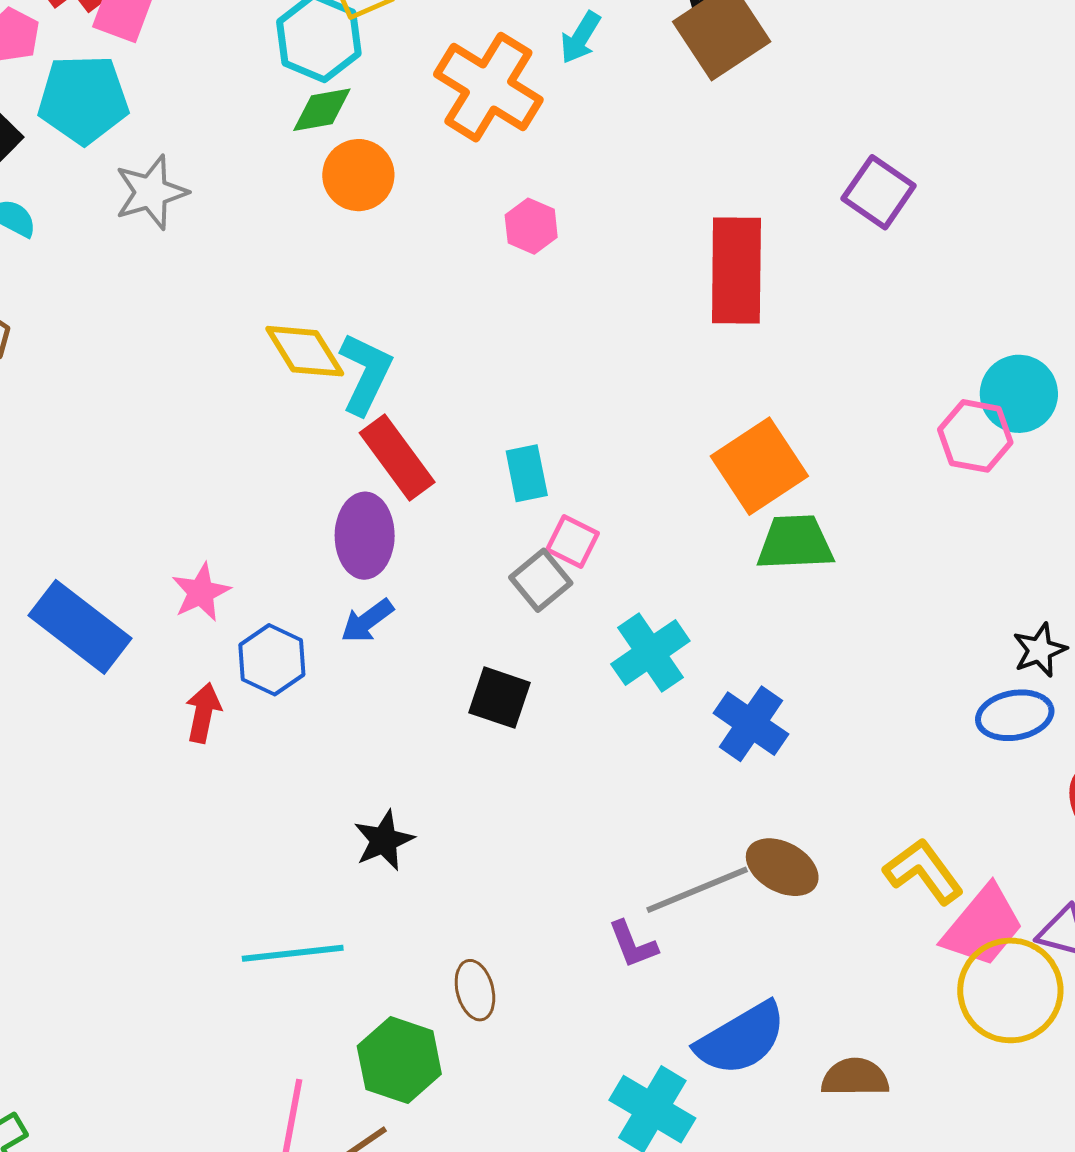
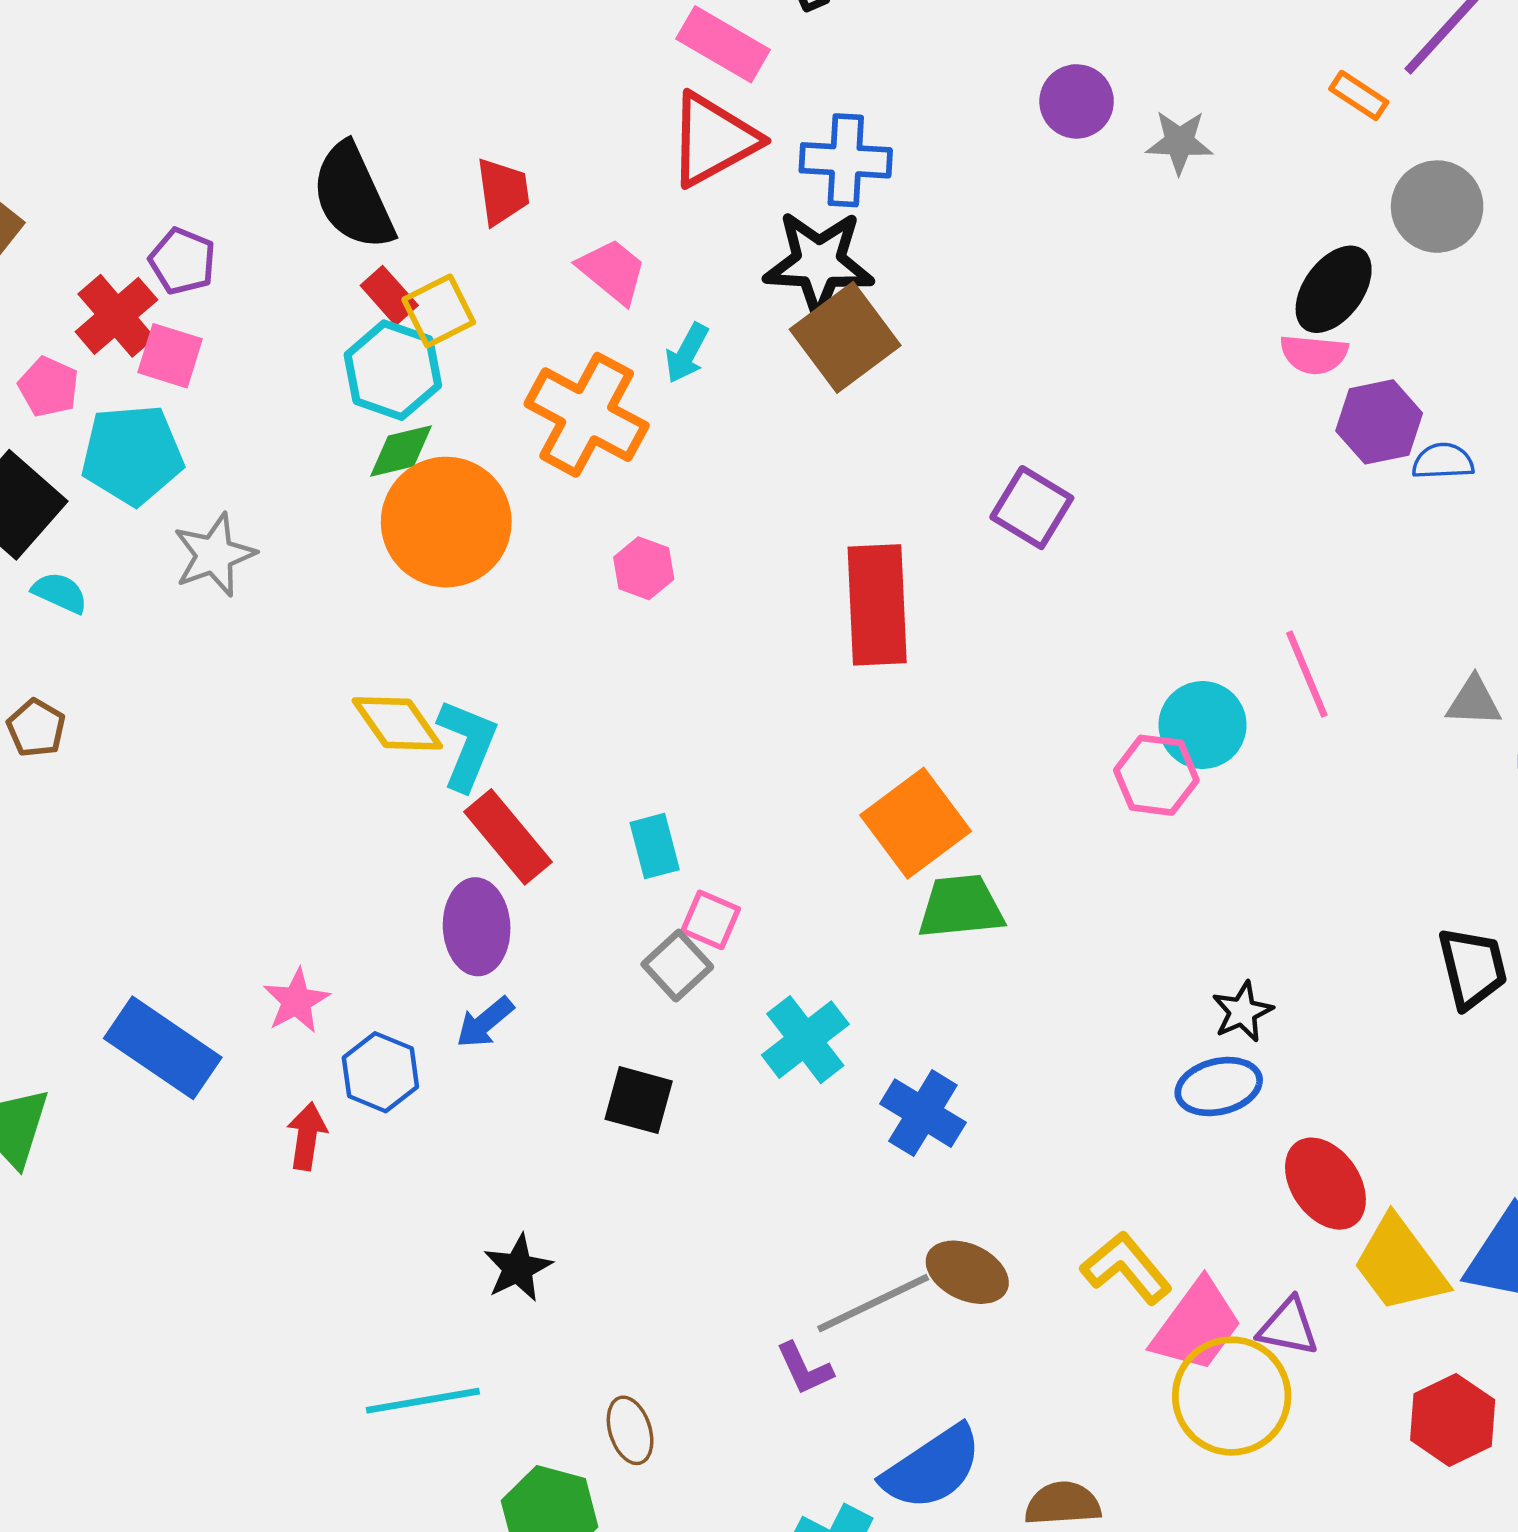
orange circle: (358, 175) -> (446, 522), size x1.6

